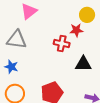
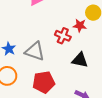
gray triangle: (17, 40) -> (35, 51), moved

